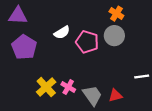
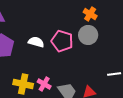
white semicircle: (62, 32) -> (36, 42), moved, turned -133
yellow cross: (46, 87) -> (23, 84), turned -36

